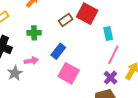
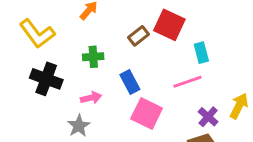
blue rectangle: (58, 51) -> (130, 82), turned -63
pink line: (113, 55) -> (187, 82), moved, turned 48
gray star: (15, 73) -> (79, 126), moved

